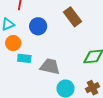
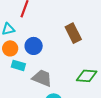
blue circle: (38, 26) -> (34, 46), moved

